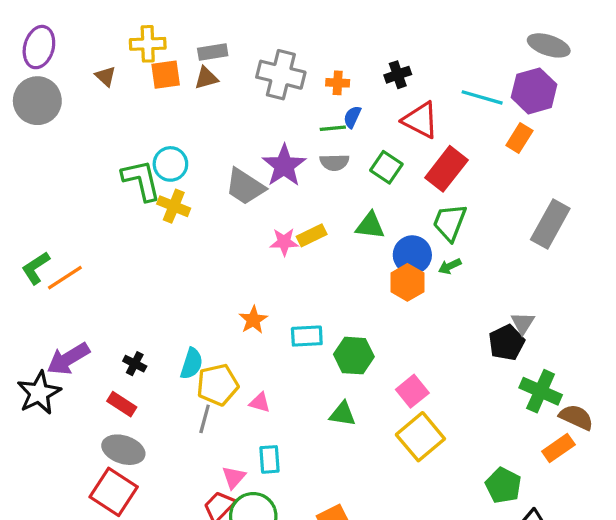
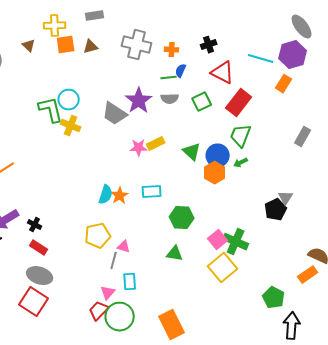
gray ellipse: (549, 45) -> (302, 27), turned 35
gray rectangle: (213, 52) -> (95, 16), moved
green square: (386, 167) -> (202, 102), turned 30
gray rectangle: (550, 224) -> (303, 137), size x0.7
green triangle: (370, 226) -> (192, 152), moved, turned 36
cyan rectangle: (307, 336) -> (152, 192), moved
black cross: (135, 364) -> (35, 225), moved
cyan semicircle: (192, 364) -> (106, 195), moved
green cross: (541, 391) -> (236, 242), moved
gray line: (205, 419) -> (114, 261), moved

